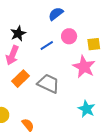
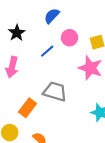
black star: (18, 33) -> (17, 33), moved
orange rectangle: (21, 79) -> (27, 108), moved

